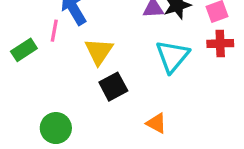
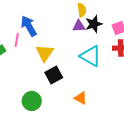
cyan triangle: (172, 56) -> (91, 56), turned -40
green circle: (56, 128) -> (32, 101), moved

